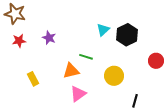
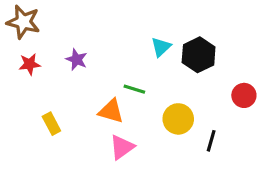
orange triangle: (71, 71) -> (111, 111), turned 30
black line: (135, 101) -> (211, 141), moved

